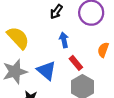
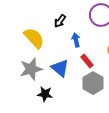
black arrow: (56, 12) -> (60, 21), moved

